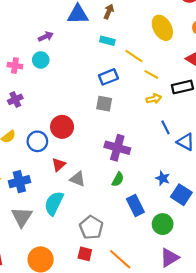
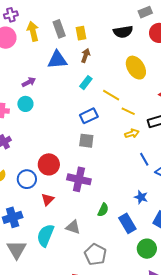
cyan rectangle: (107, 41) -> (86, 83), turned -64
purple cross: (117, 148) -> (79, 179), moved
blue star: (163, 178) -> (141, 197), moved
gray triangle: (78, 179) -> (73, 227), moved
blue rectangle: (135, 206) -> (127, 223), moved
gray pentagon: (91, 227) -> (95, 254), moved

